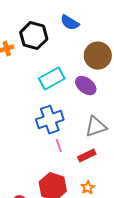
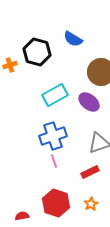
pink line: (59, 146) -> (54, 161), moved

